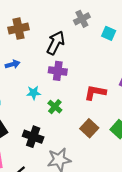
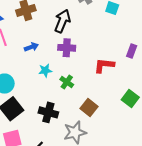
blue arrow: (13, 64) -> (31, 47), moved
brown square: (89, 128) -> (89, 108), moved

